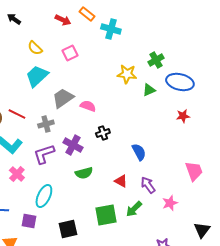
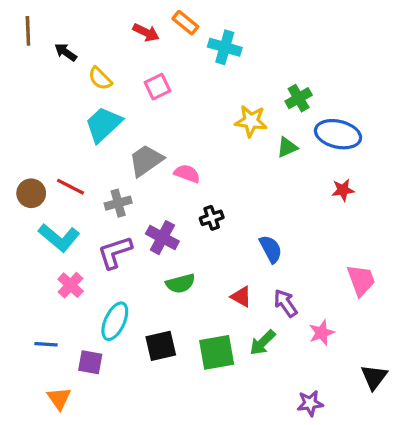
black arrow: (14, 19) -> (66, 52), moved
black square: (68, 229) -> (161, 346), moved

